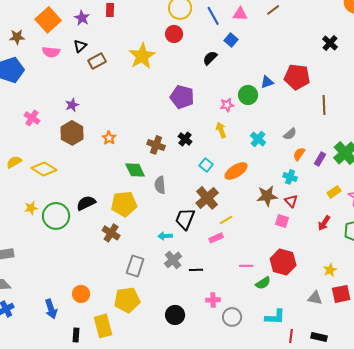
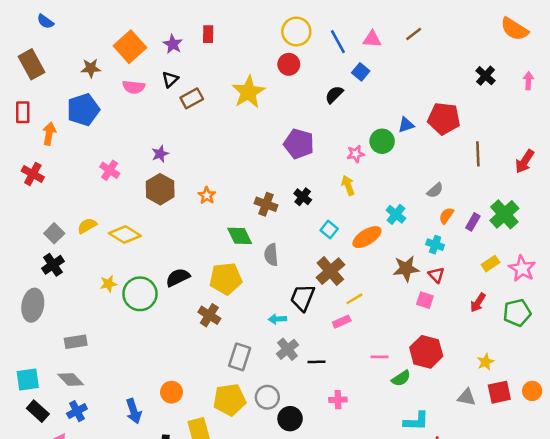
cyan cross: (258, 139) -> (396, 214), moved
gray circle: (232, 317) -> (267, 397), moved

